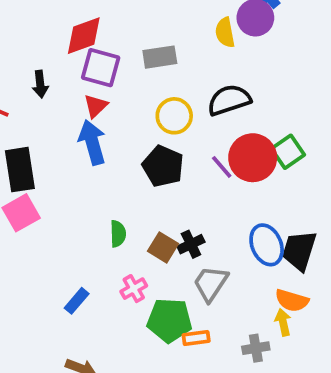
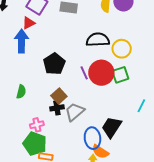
yellow circle: (174, 116) -> (122, 49), moved
blue ellipse: (267, 245) -> (92, 138), moved
brown square: (163, 247) -> (59, 96), moved
gray trapezoid: (211, 283) -> (75, 112), moved
pink cross: (134, 289) -> (37, 125), moved

